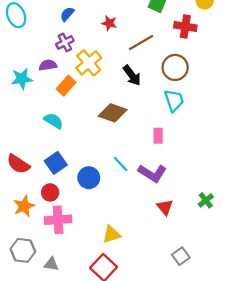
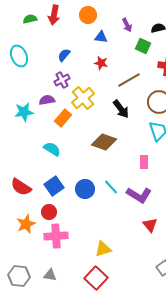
blue circle: (89, 178) -> (85, 189), moved
gray hexagon: (23, 250) -> (19, 276), moved

